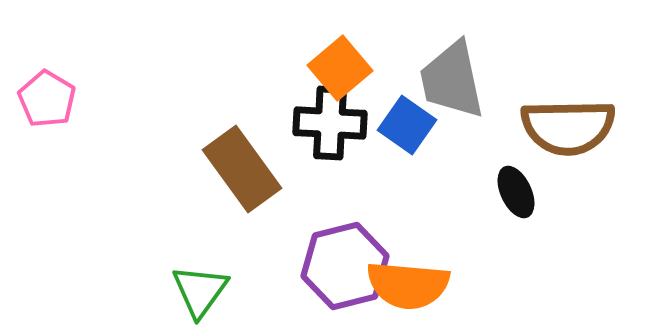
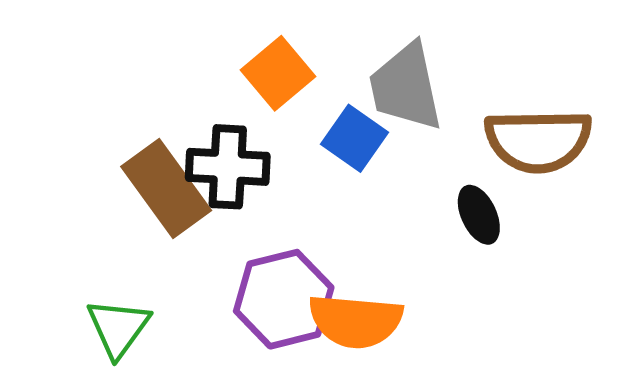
black cross: (330, 123) -> (228, 167), moved

